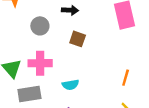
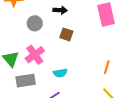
pink cross: (40, 63) -> (35, 55), turned -36

